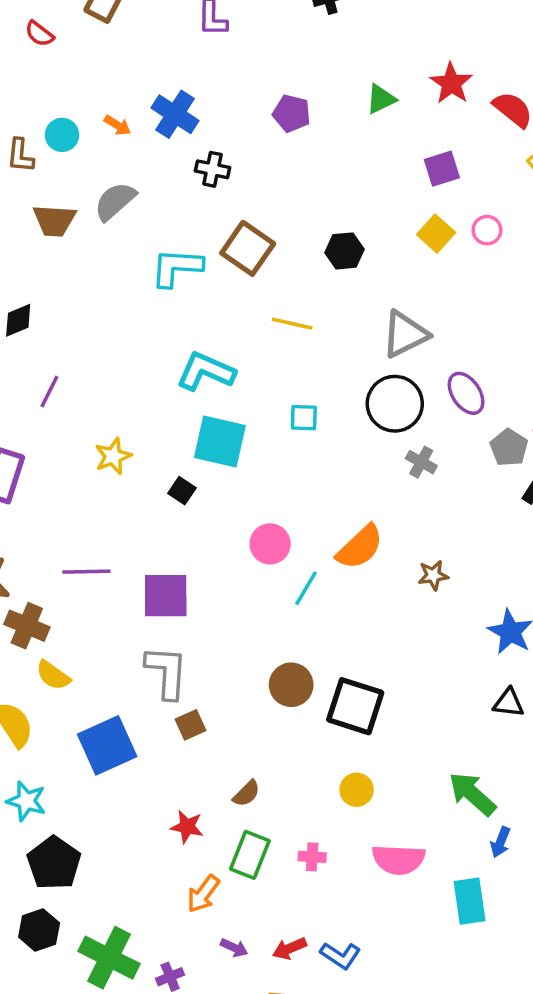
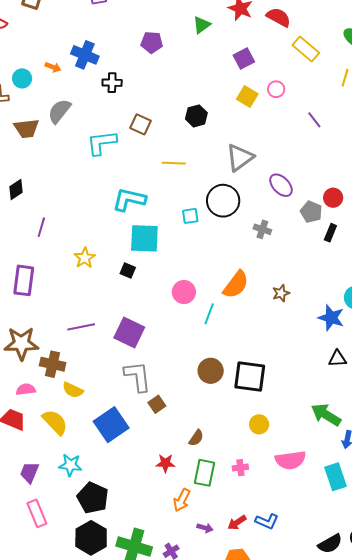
brown square: (248, 248) -> (140, 124), size x0.7
black circle: (395, 404) -> (223, 201), moved
purple square: (166, 596) -> (129, 332), turned 36
black hexagon: (39, 930) -> (91, 538), size x1.4

